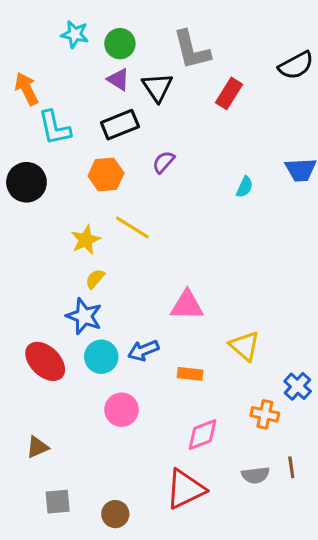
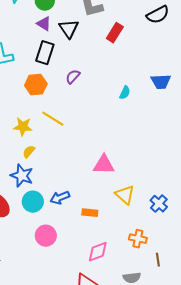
black rectangle: (120, 125) -> (45, 53), turned -50
yellow star: (86, 240) -> (23, 127), turned 30
pink triangle: (187, 305) -> (104, 165), moved
blue cross: (298, 386) -> (159, 204), moved
brown line: (291, 467) -> (158, 260), moved

